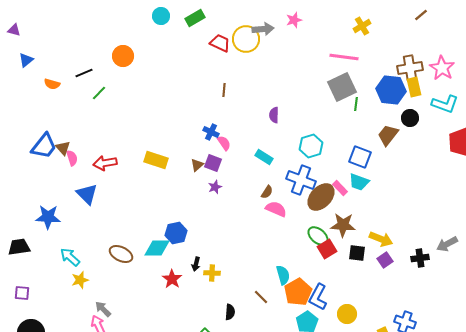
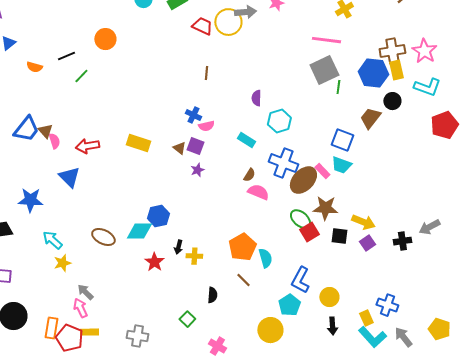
pink semicircle: (224, 143) -> (206, 126), turned 112
cyan hexagon: (311, 146) -> (279, 121), moved
brown triangle: (197, 165) -> (179, 148), turned -40
orange pentagon: (298, 292) -> (242, 247), moved

